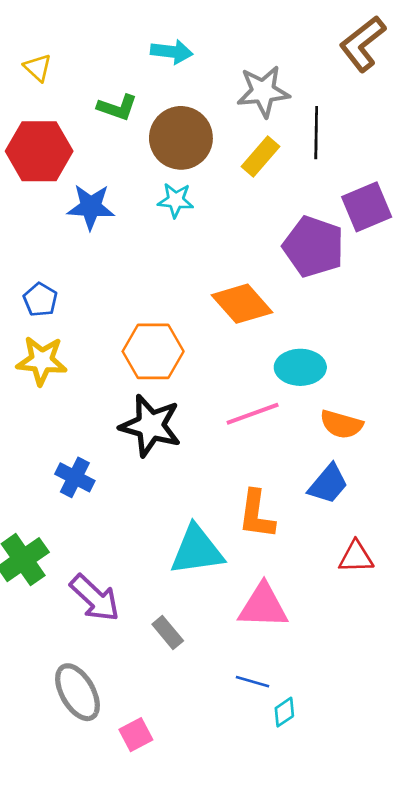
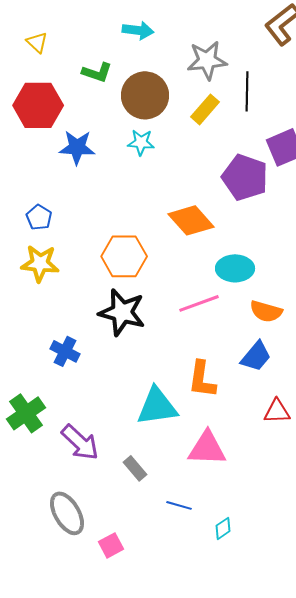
blue line: (253, 682) -> (179, 505), moved

